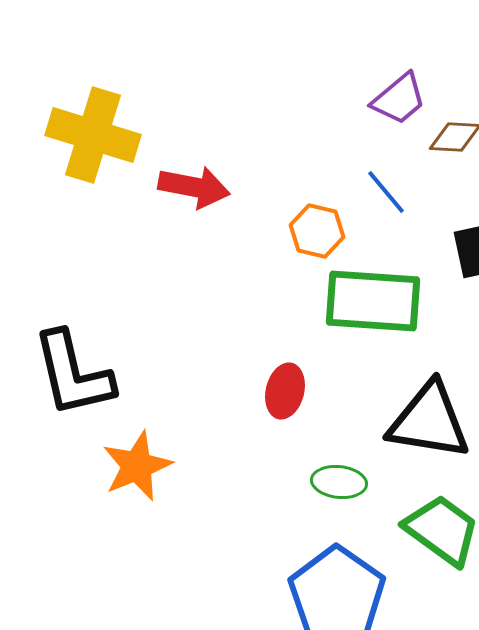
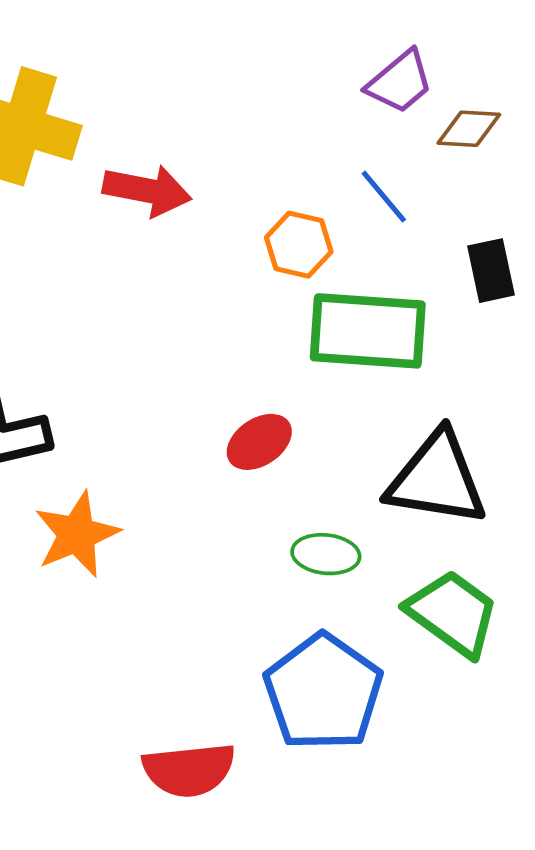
red ellipse: (285, 391) -> (259, 442), turned 42

